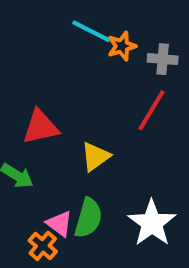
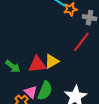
red triangle: (41, 127) -> (37, 64), moved

